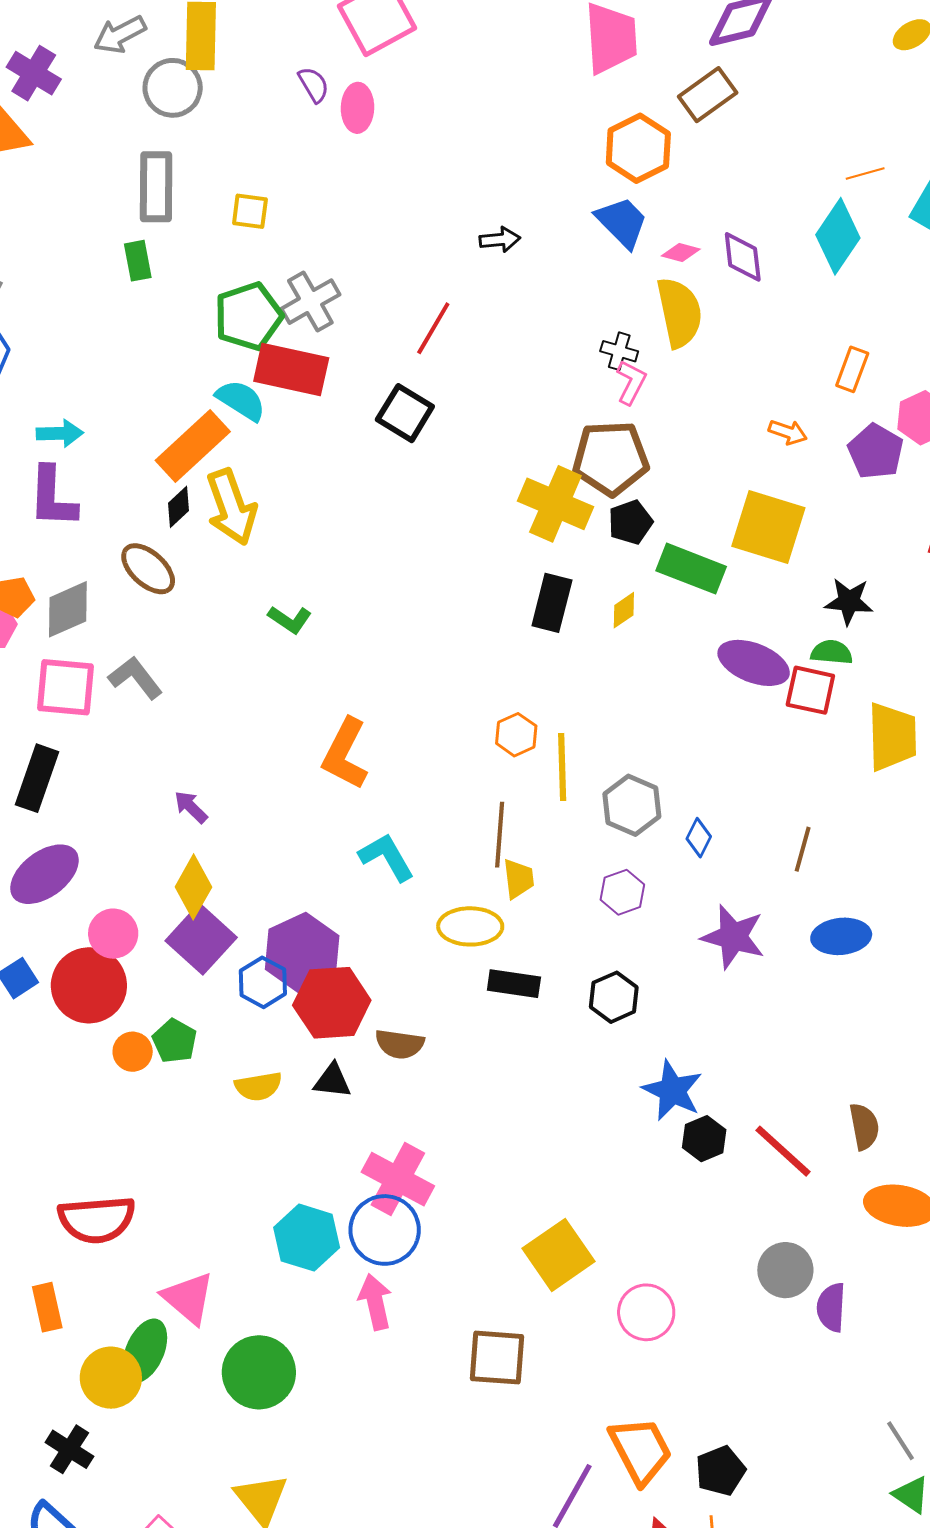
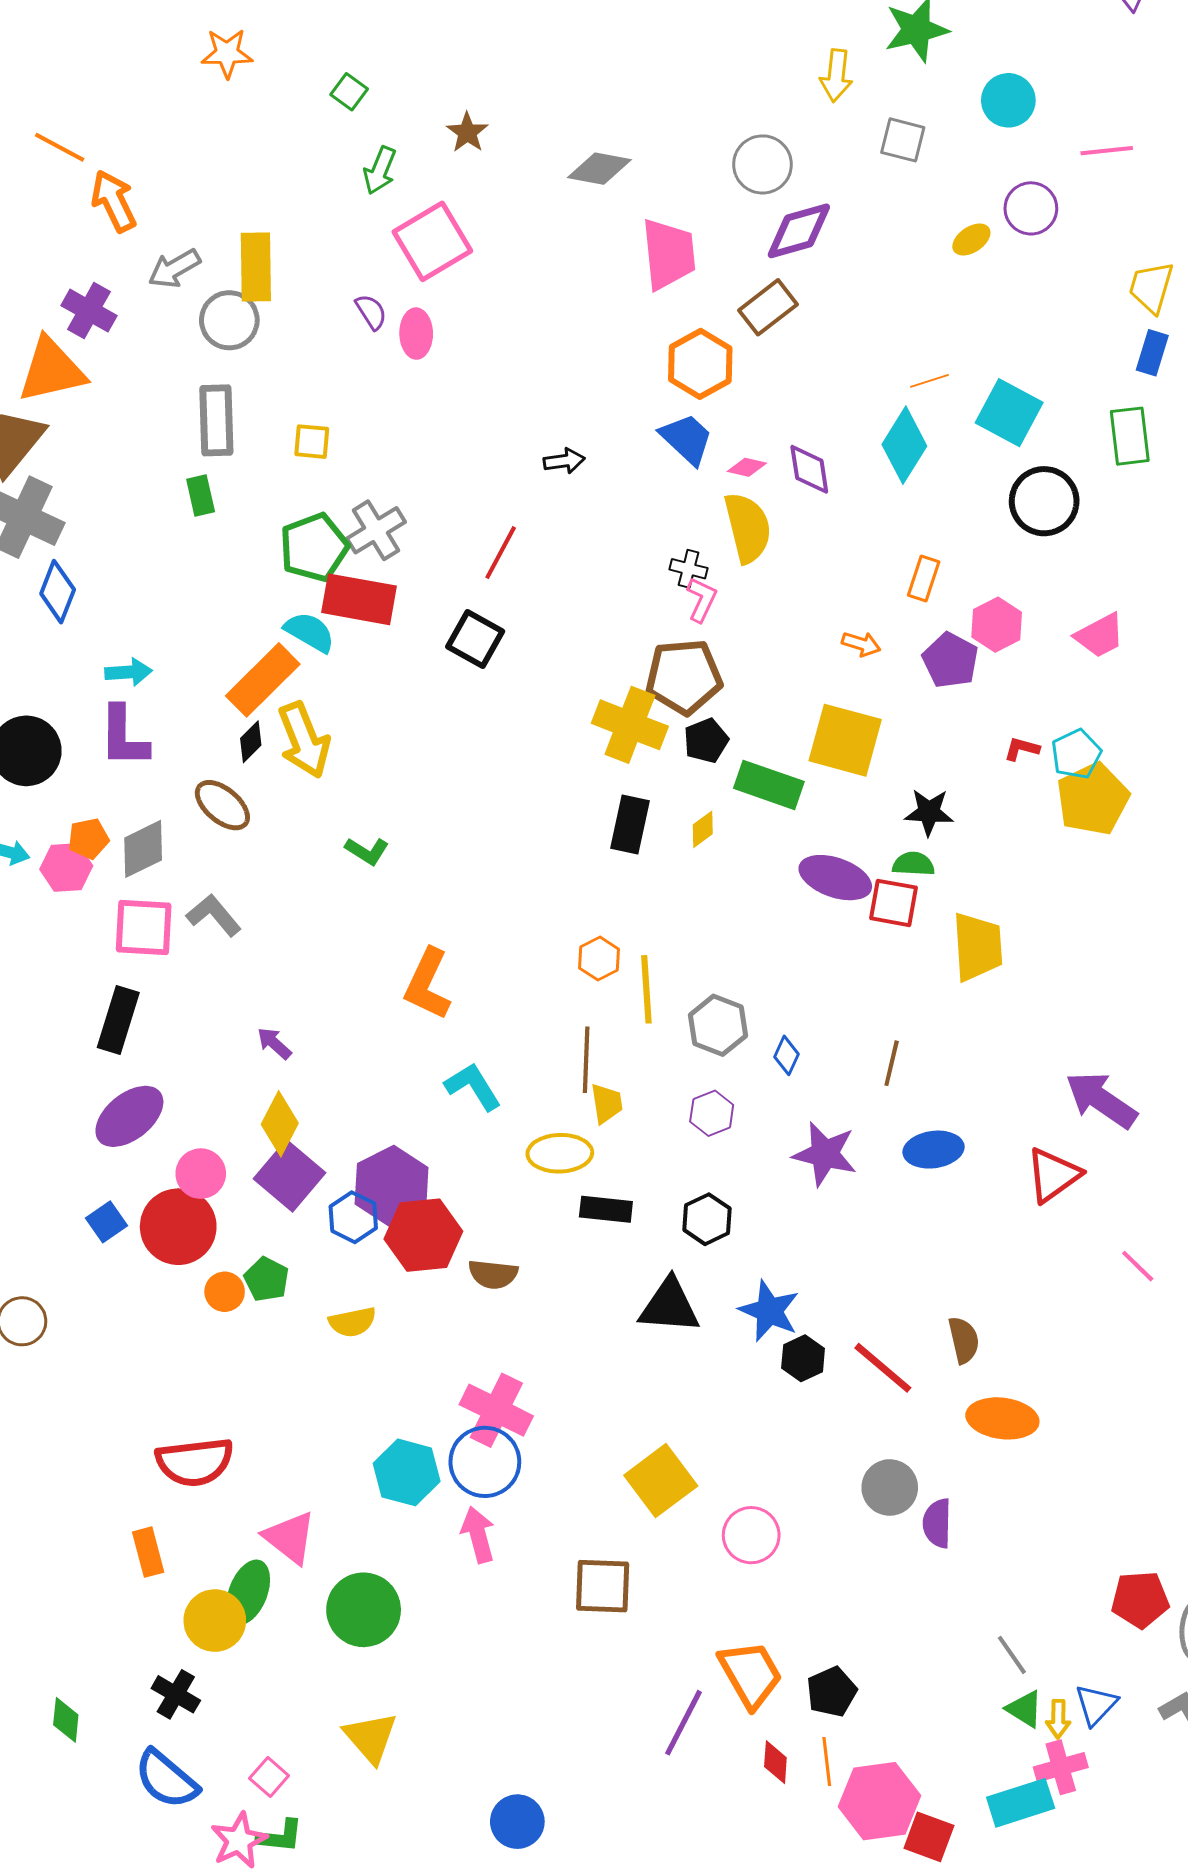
black triangle: (332, 1081) -> (669, 1306), moved, size x1.6

